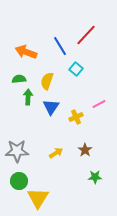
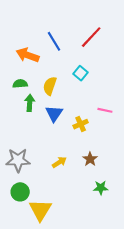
blue line: (60, 46) -> (54, 41), moved
pink line: (99, 104) -> (105, 110), turned 40

